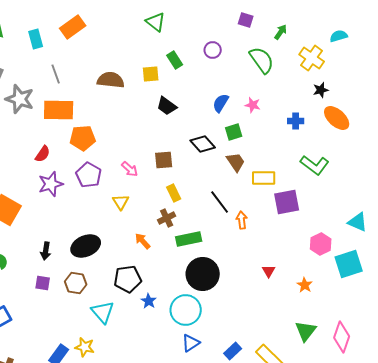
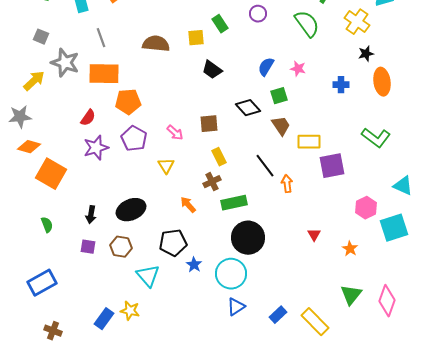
orange ellipse: (337, 118) -> (382, 82), turned 40
green L-shape: (315, 165) -> (376, 138), moved

